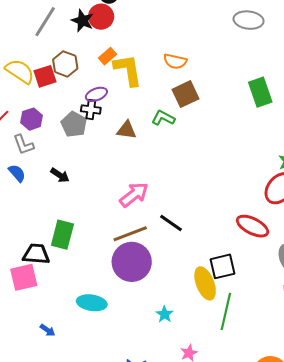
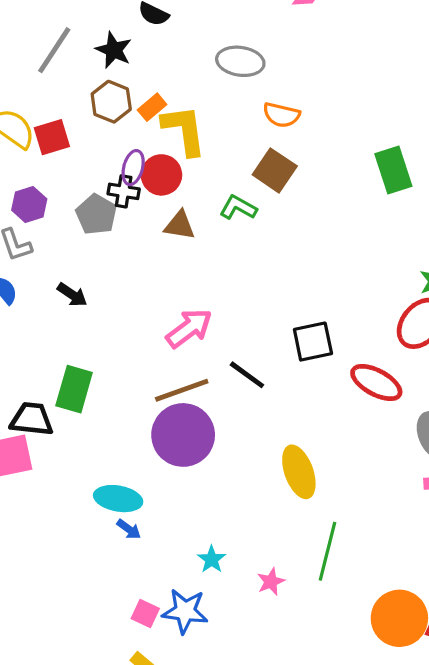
red circle: (101, 17) -> (161, 175), moved
gray ellipse: (249, 20) -> (240, 61), moved
orange semicircle: (175, 61) -> (281, 115), moved
brown hexagon: (65, 64) -> (111, 102), moved
purple ellipse: (96, 94) -> (133, 168), turned -55
brown square: (186, 94) -> (275, 170), turned -32
black square: (223, 266) -> (313, 342), moved
green line: (226, 311) -> (328, 551), moved
cyan star: (164, 314) -> (212, 559), moved
blue arrow: (48, 330) -> (129, 529), moved

